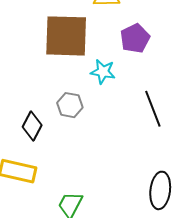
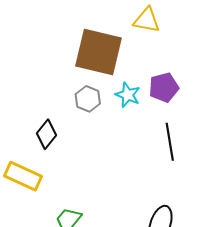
purple pentagon: (135, 38) -> (164, 87), moved
gray hexagon: (70, 105) -> (88, 99), moved

